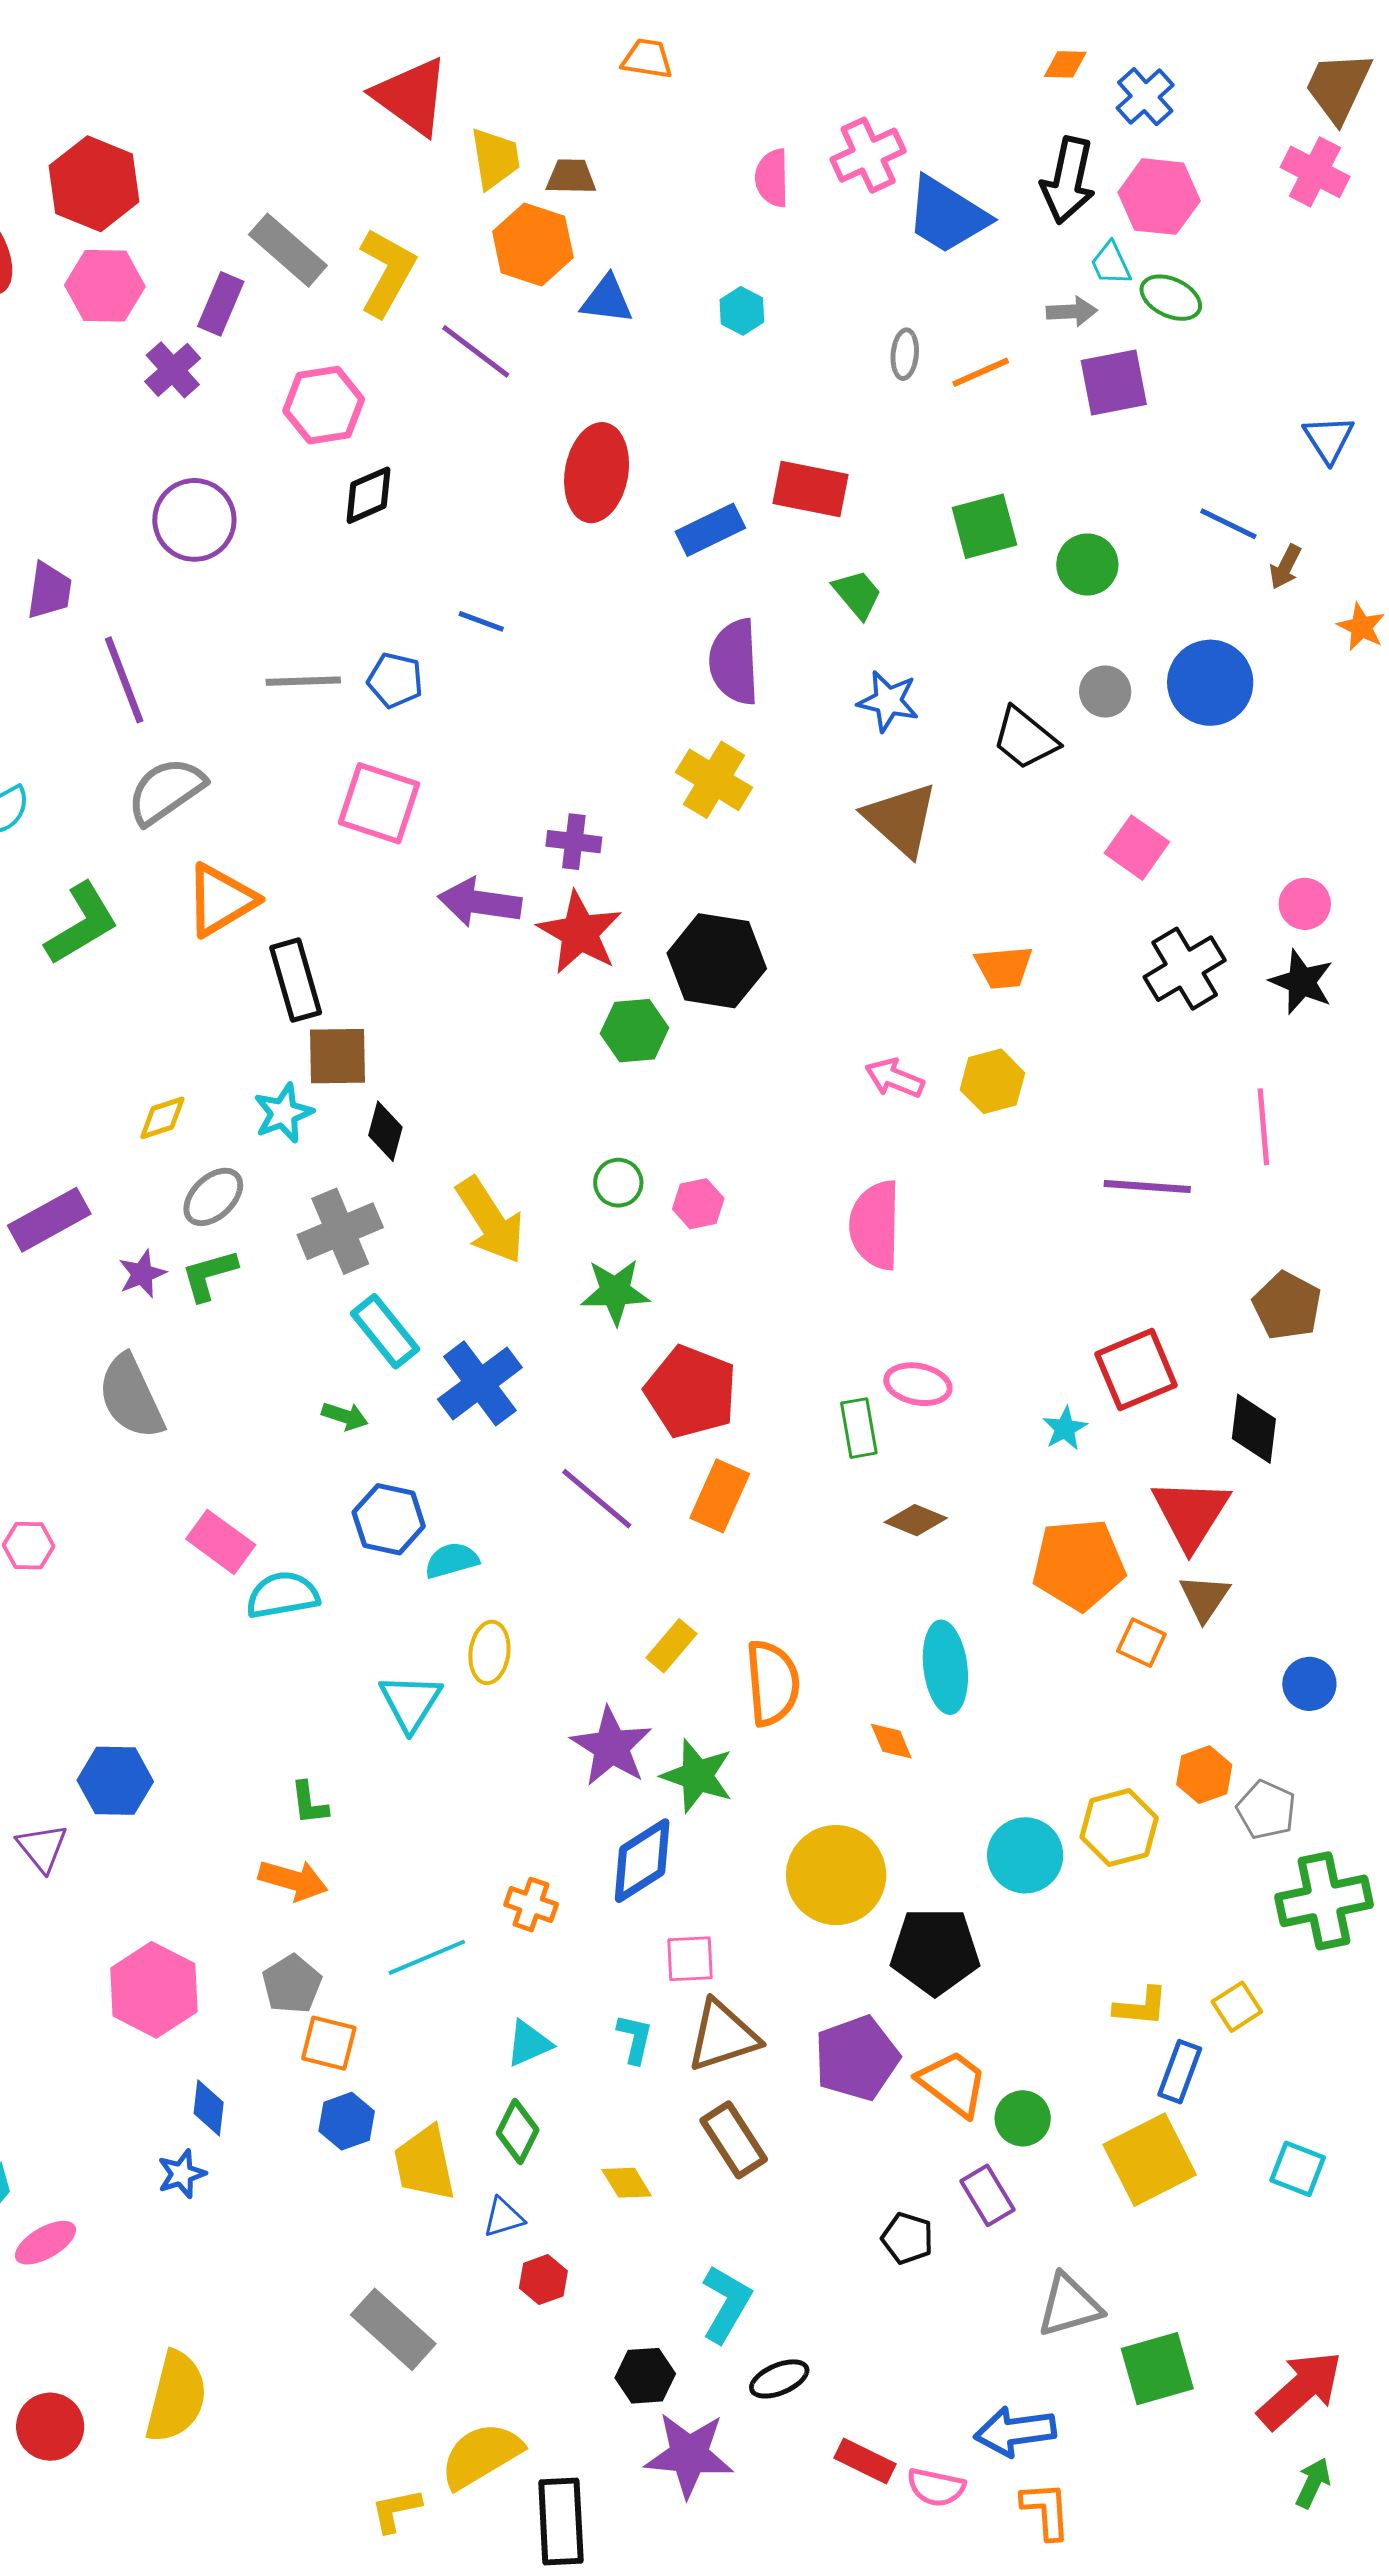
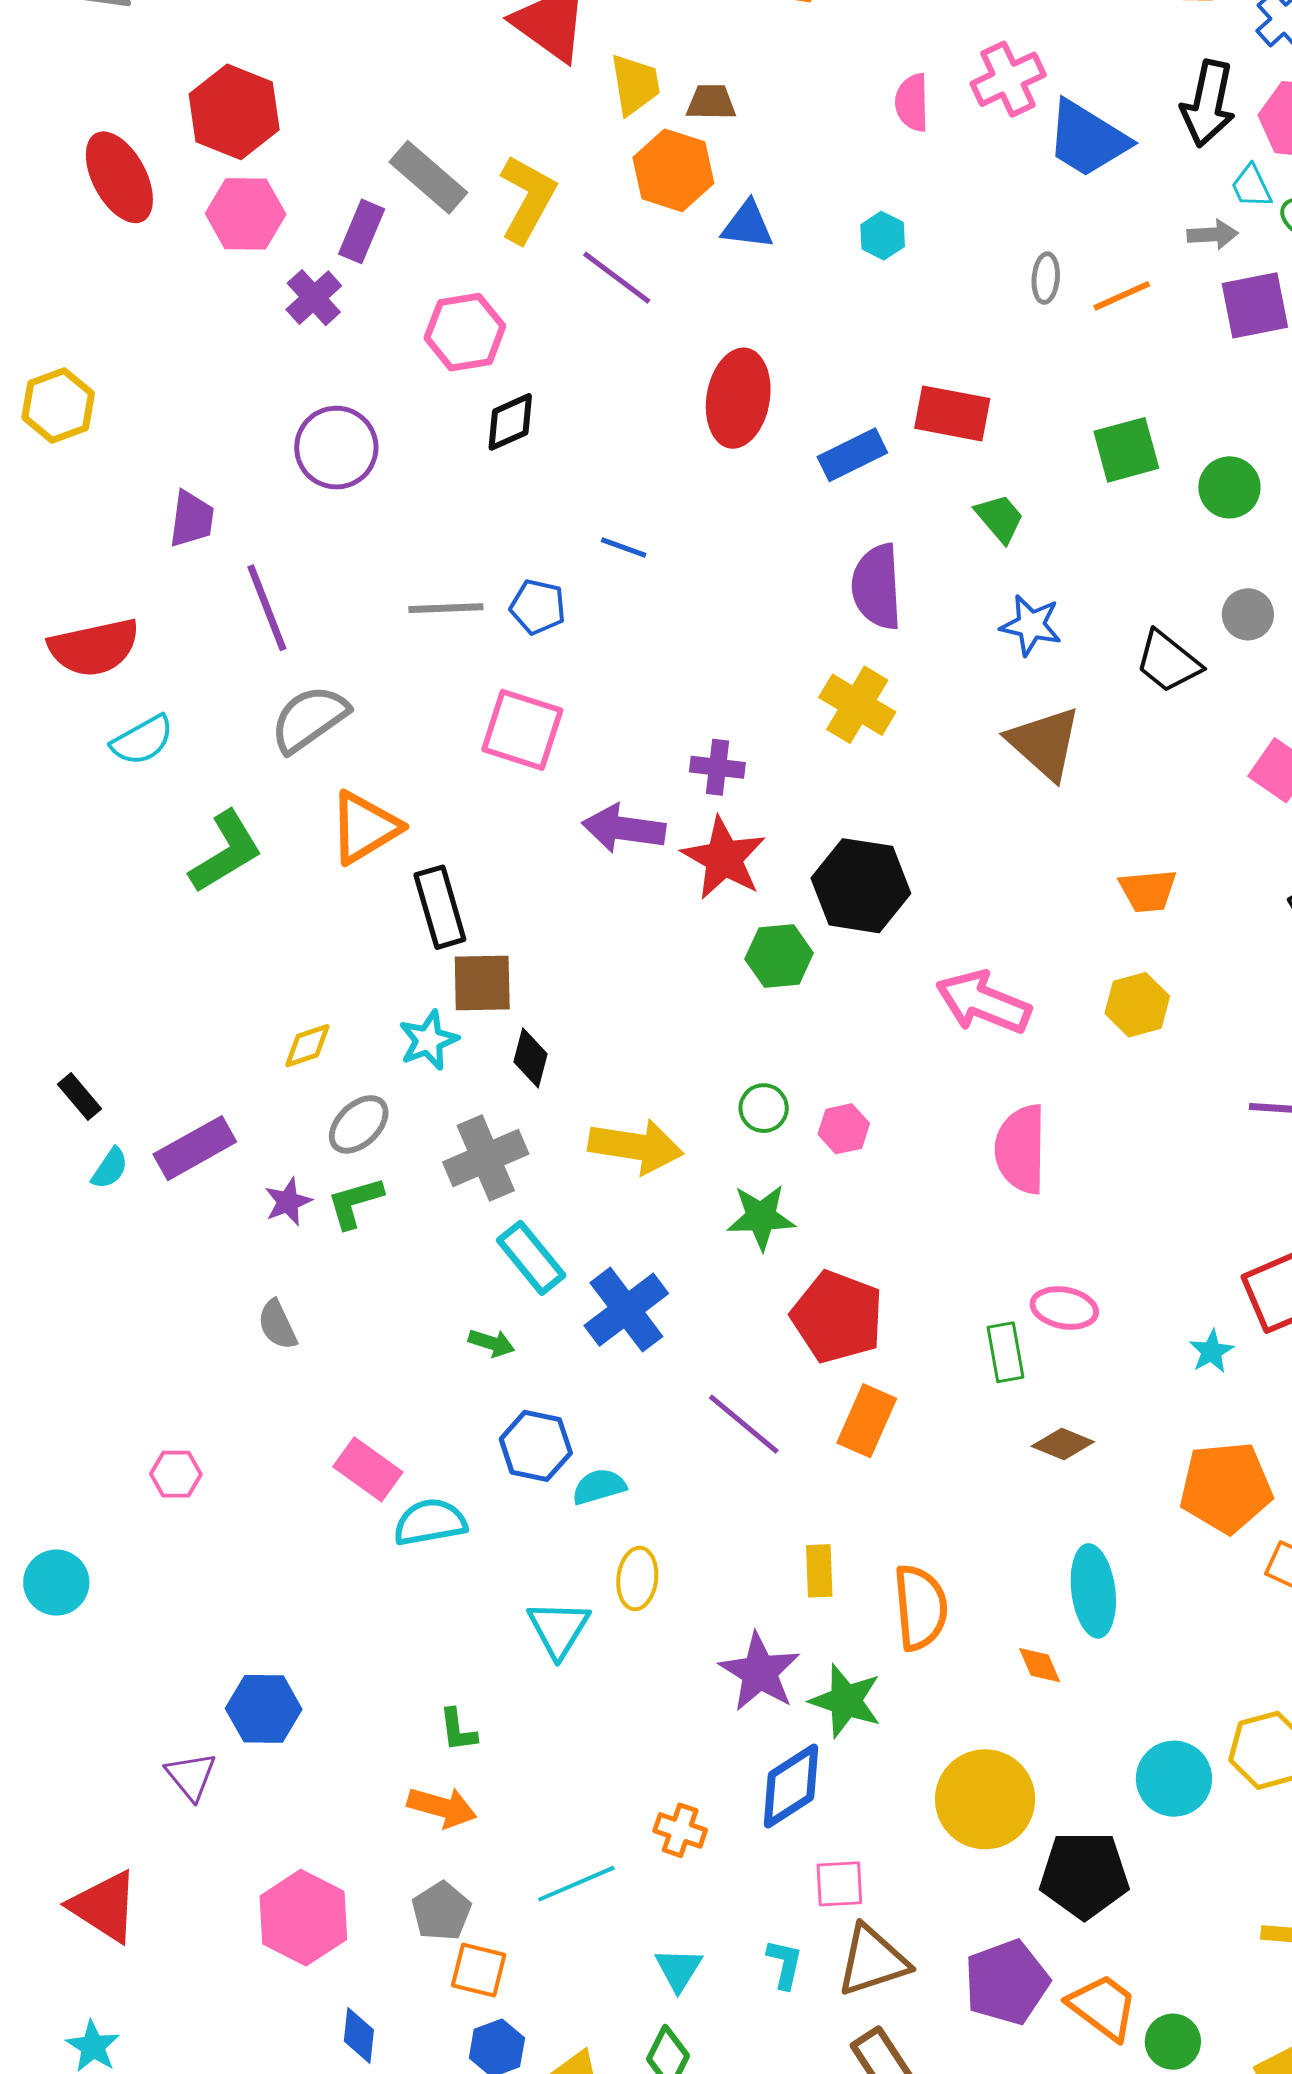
pink arrow: (894, 1078) -> (983, 1002), moved, size x1.6
yellow arrow: (490, 1220) -> (636, 1146), turned -48
gray semicircle: (131, 1397) -> (277, 1325), size x0.6
yellow rectangle: (671, 1646) -> (819, 1571), turned -42
cyan triangle: (529, 2044) -> (679, 1969), turned -34

